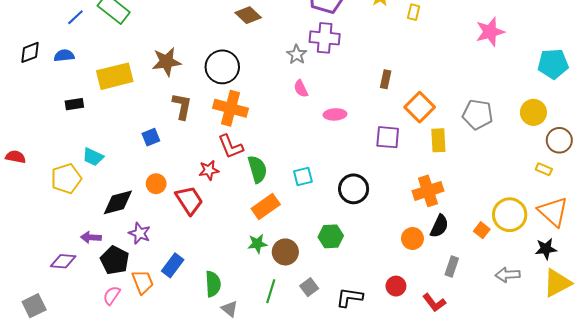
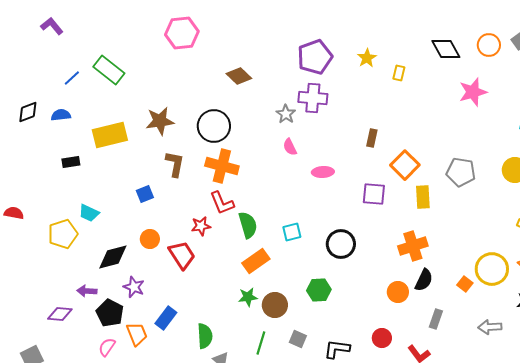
gray square: (309, 287) -> (298, 339), turned -30

